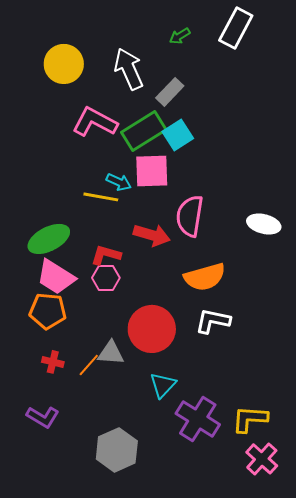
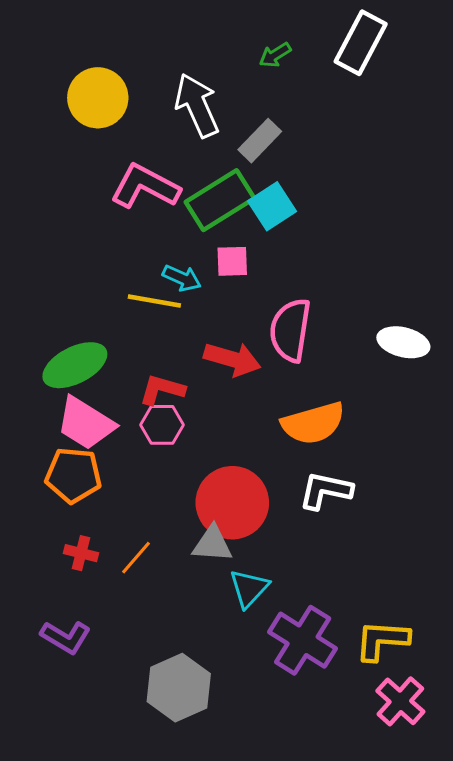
pink square: (152, 171) -> (232, 261), size x0.6
gray triangle: (111, 353) -> (212, 544), moved

